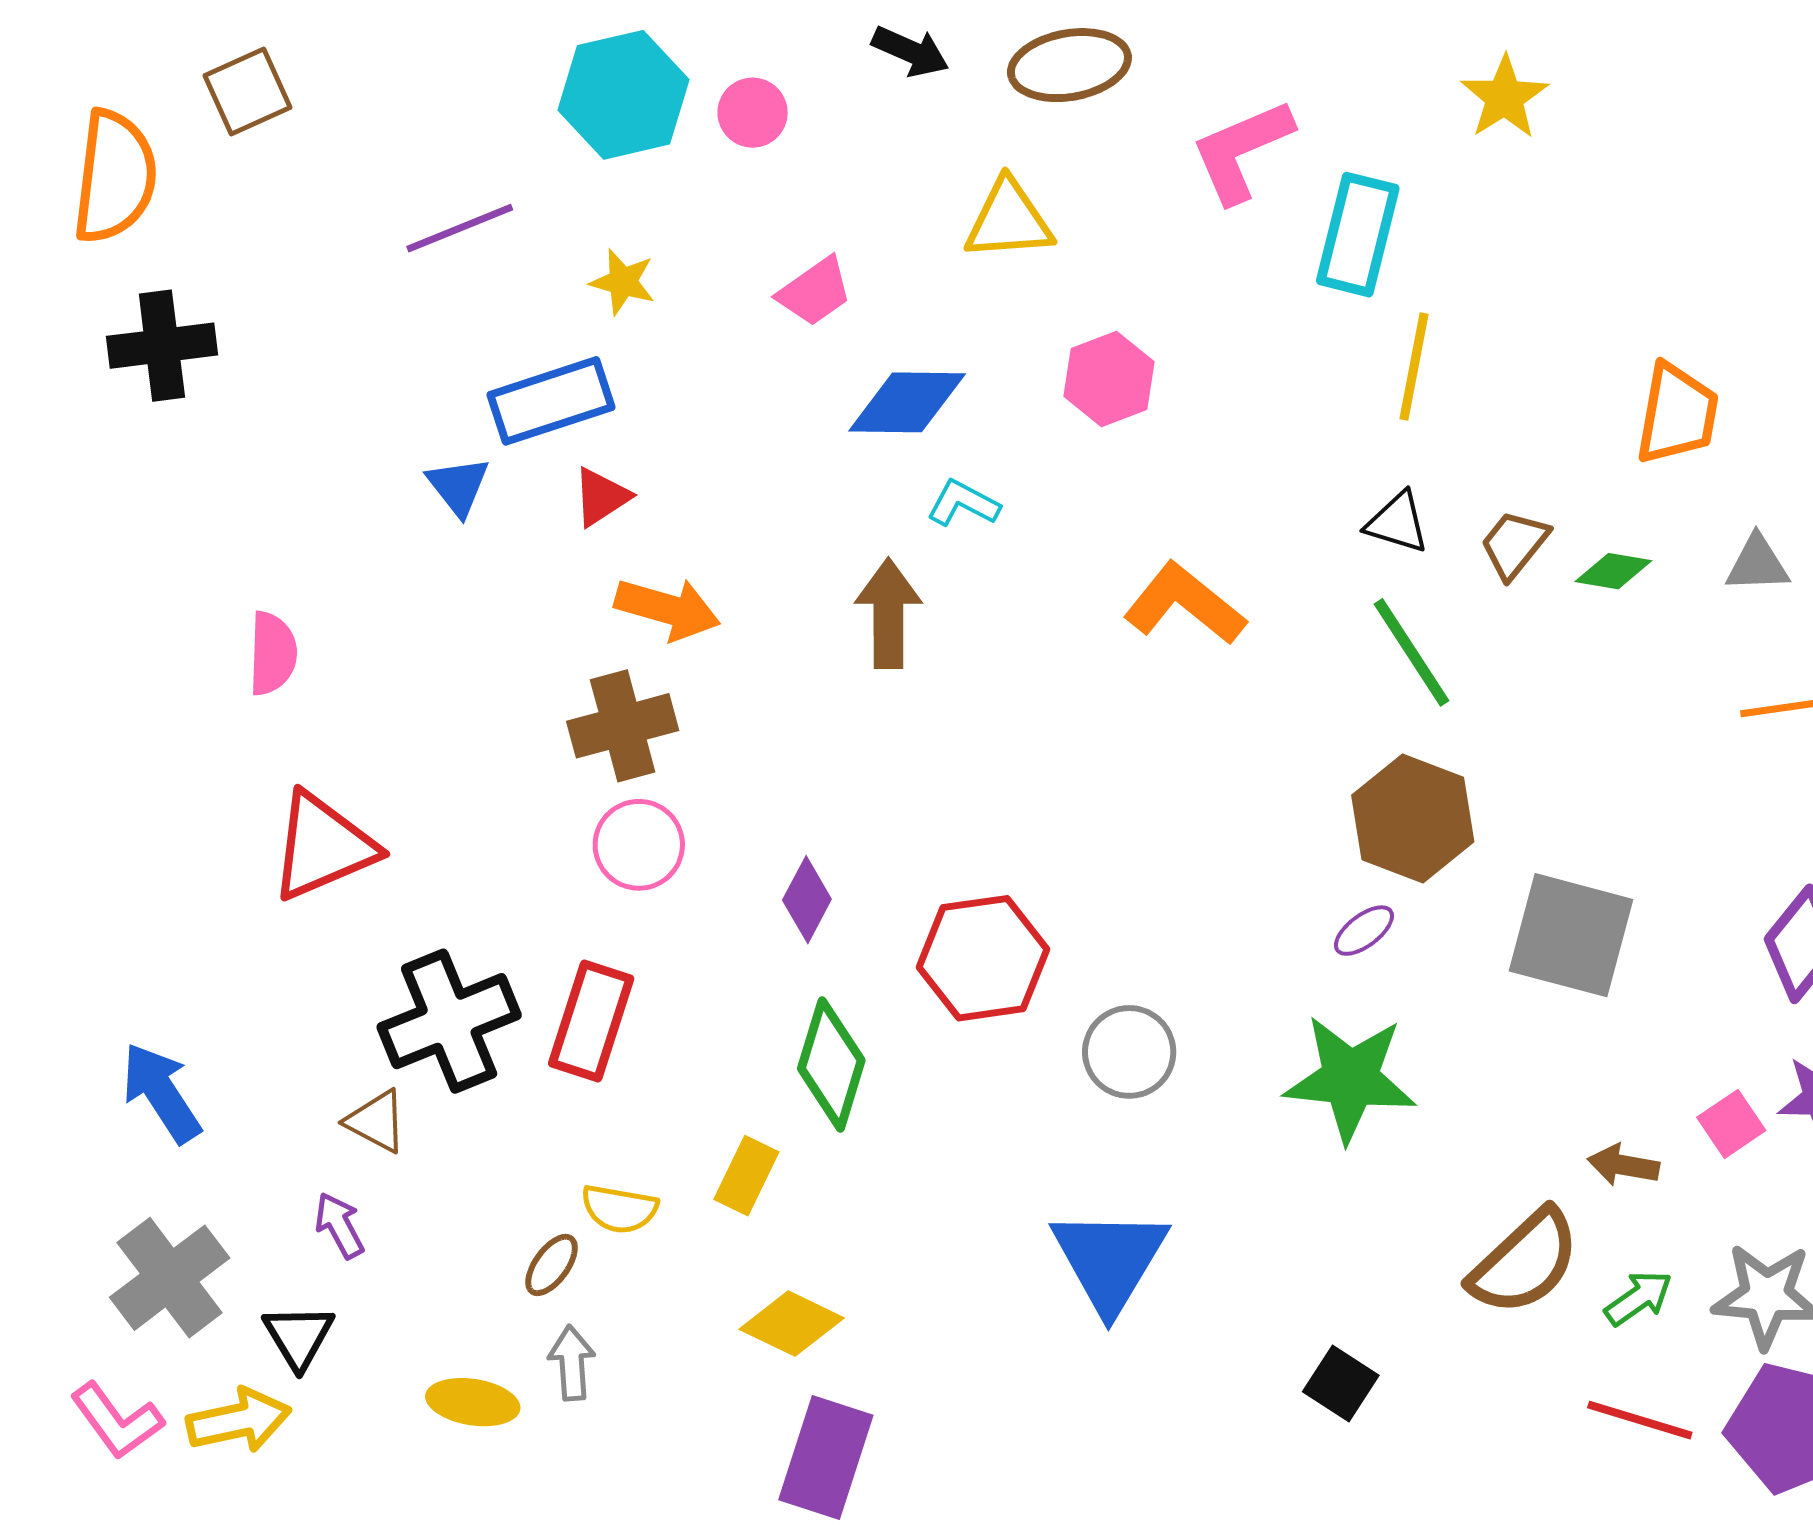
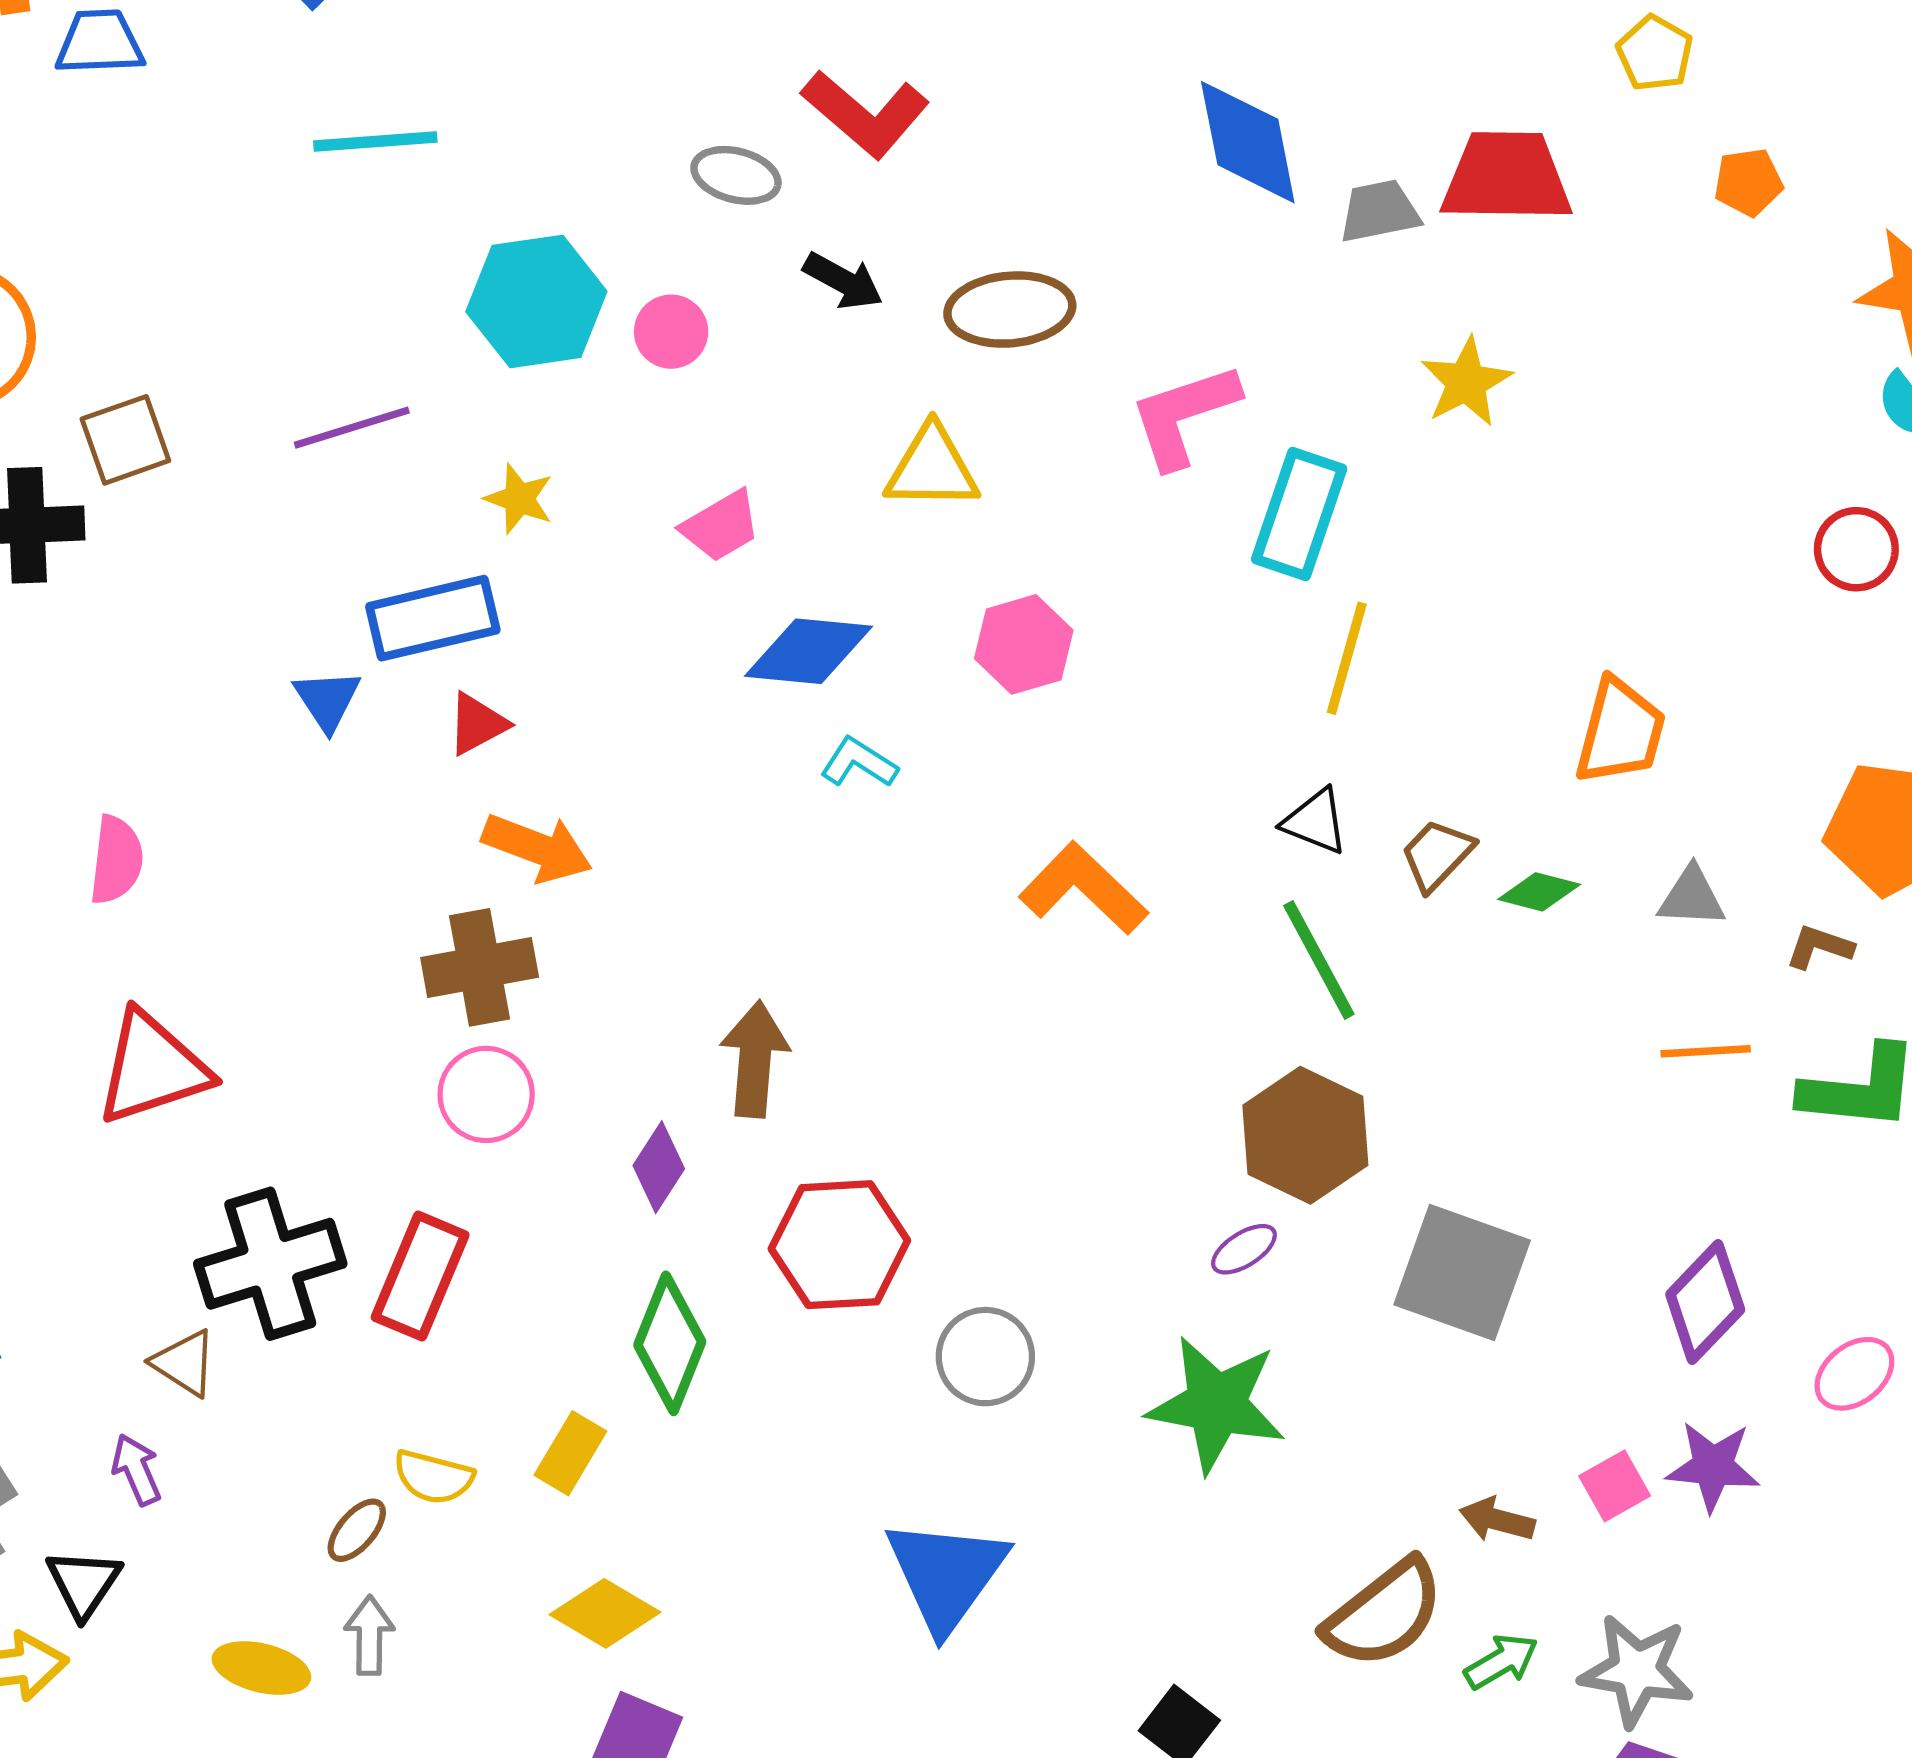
brown square: (247, 91) -> (125, 440), moved
brown arrow: (888, 613) -> (755, 1059), moved

